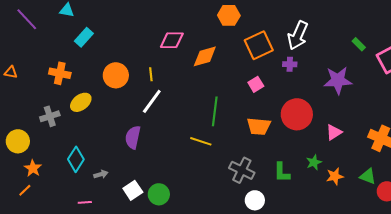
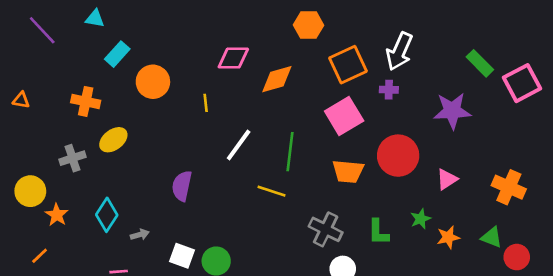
green rectangle: (359, 44) -> (480, 63), size x1.5
orange circle: (116, 75) -> (153, 82), moved
pink square: (256, 84) -> (344, 116), size x1.8
white line: (152, 101) -> (239, 145), moved
orange star: (33, 168) -> (57, 215), moved
white square: (133, 190) -> (182, 256), turned -36

